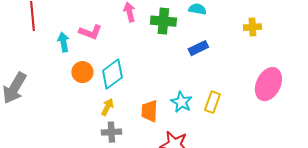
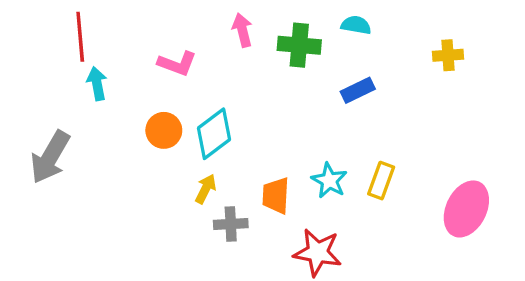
cyan arrow: (63, 42) -> (97, 84), moved
pink ellipse: (268, 84) -> (466, 209), moved
gray cross: (111, 132) -> (231, 224), moved

